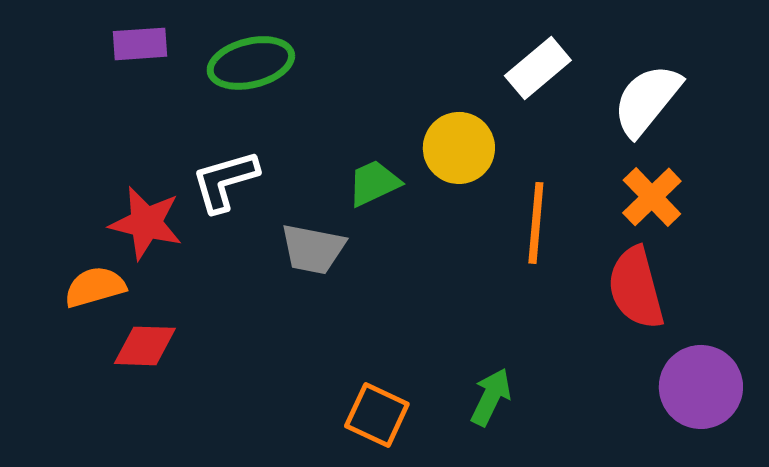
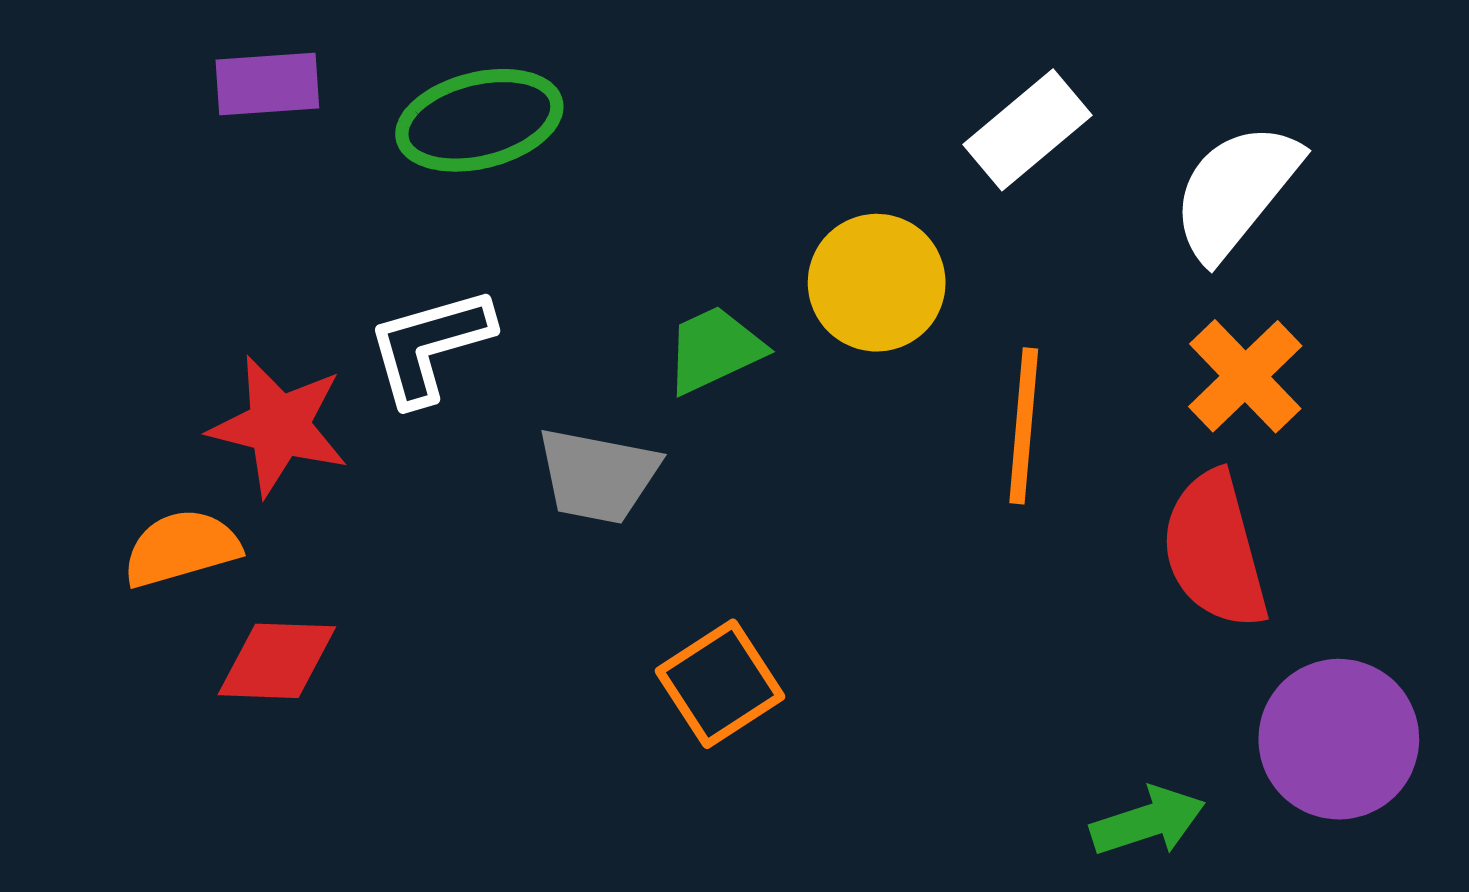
green arrow: (491, 397) -> (1148, 821), moved, turned 46
orange square: (377, 415) -> (720, 684), moved, turned 32

